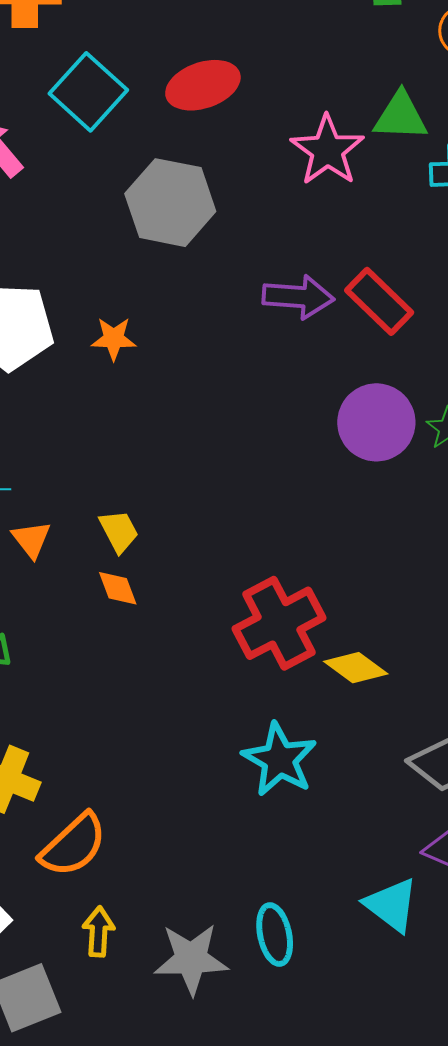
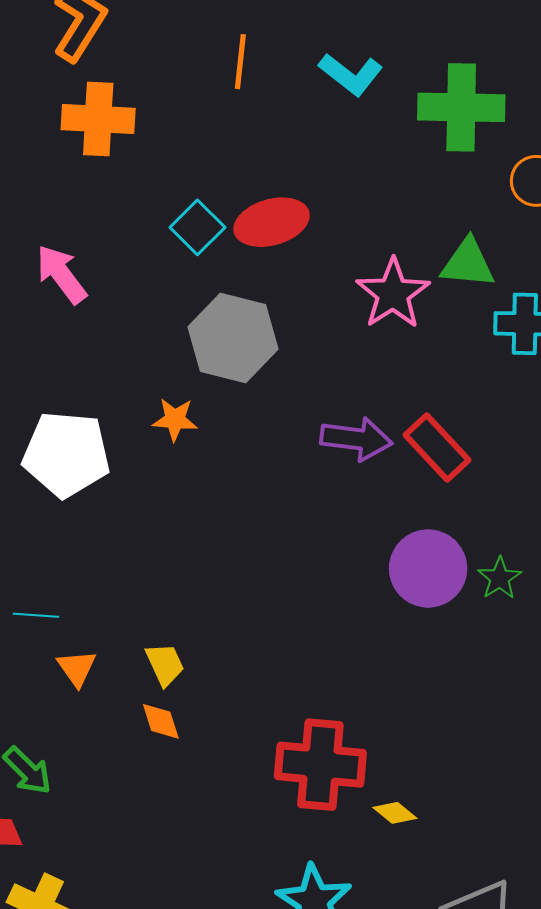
cyan square: (88, 92) -> (197, 227), moved, size x0.7
orange star: (114, 339) -> (175, 419), moved
red cross: (279, 623) -> (320, 765), turned 30
yellow diamond: (356, 668) -> (395, 813), size x0.7

